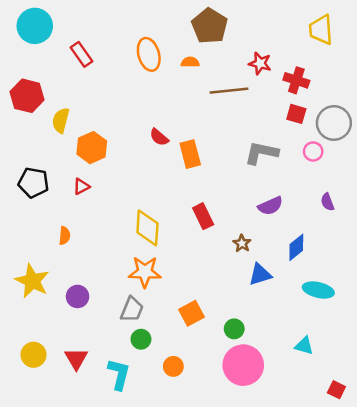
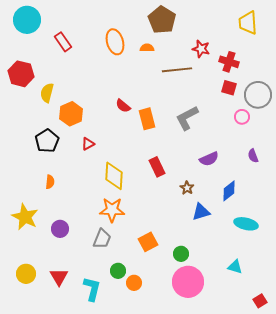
gray L-shape: (261, 153) -> (187, 118), moved, turned -40
black pentagon: (33, 183) -> (47, 141), moved, turned 30
red triangle: (81, 186) -> (88, 144), moved
green circle: (141, 339) -> (118, 271), moved
red square: (336, 390) -> (260, 301), turned 32

